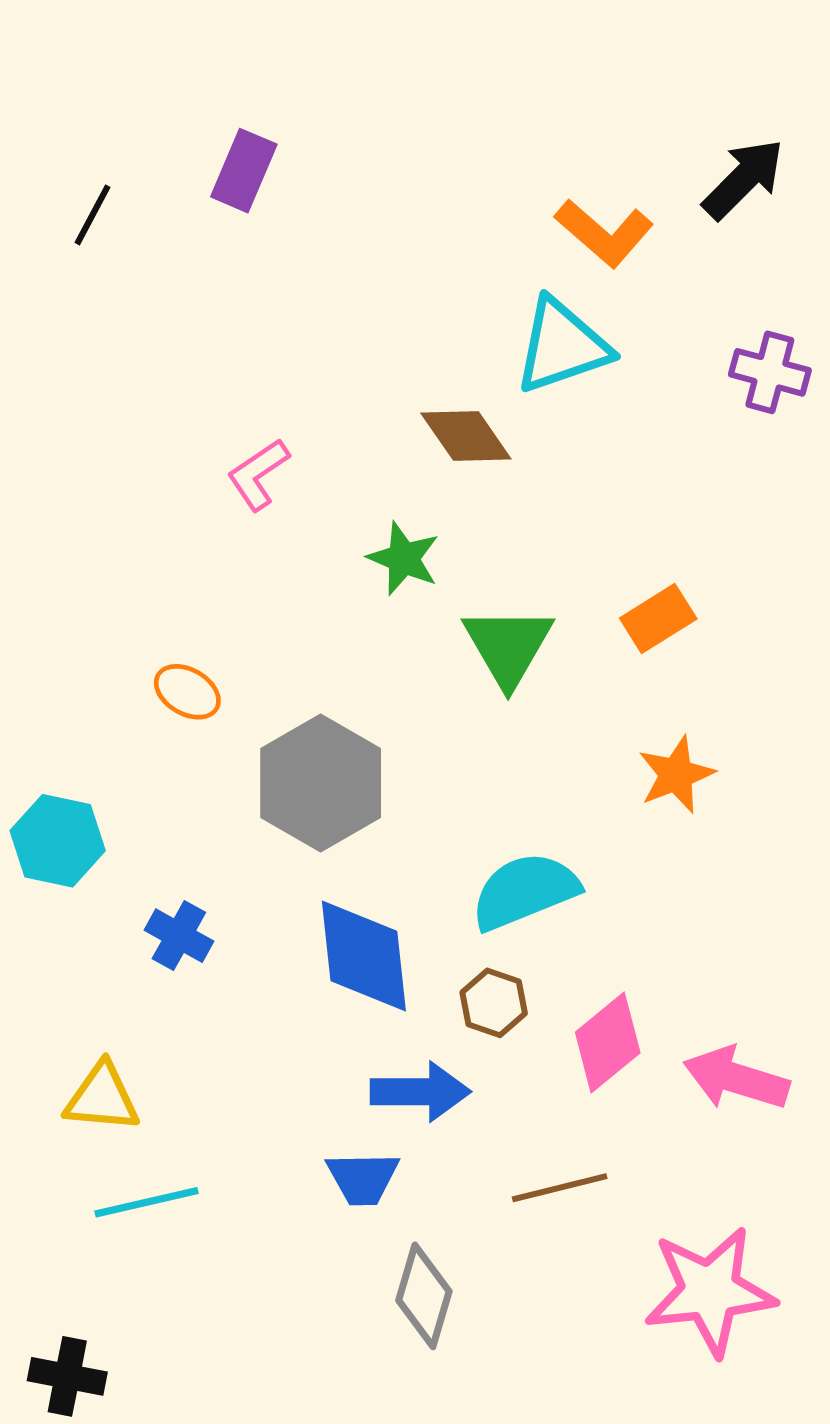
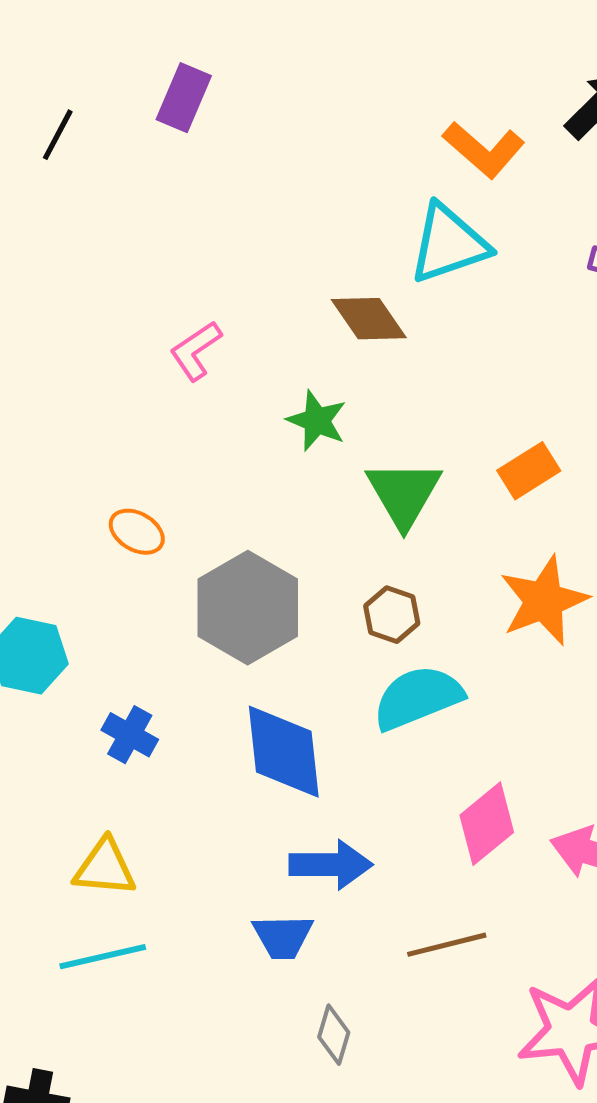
orange star: (676, 775) -> (544, 601), size x1.4
brown hexagon: (494, 1003) -> (392, 615), moved
yellow triangle: (102, 1098) -> (105, 868), moved
gray diamond: (424, 1296) -> (334, 1035), size x0.7

